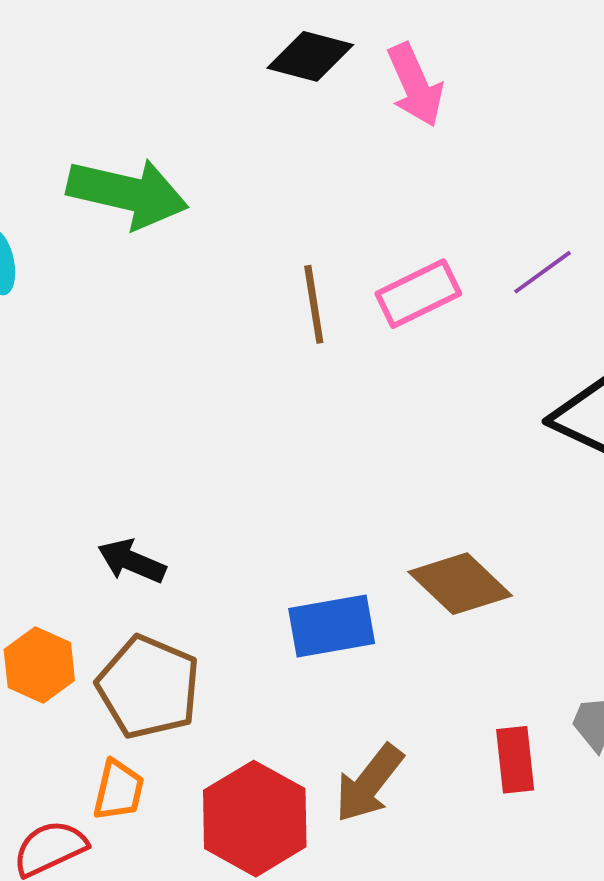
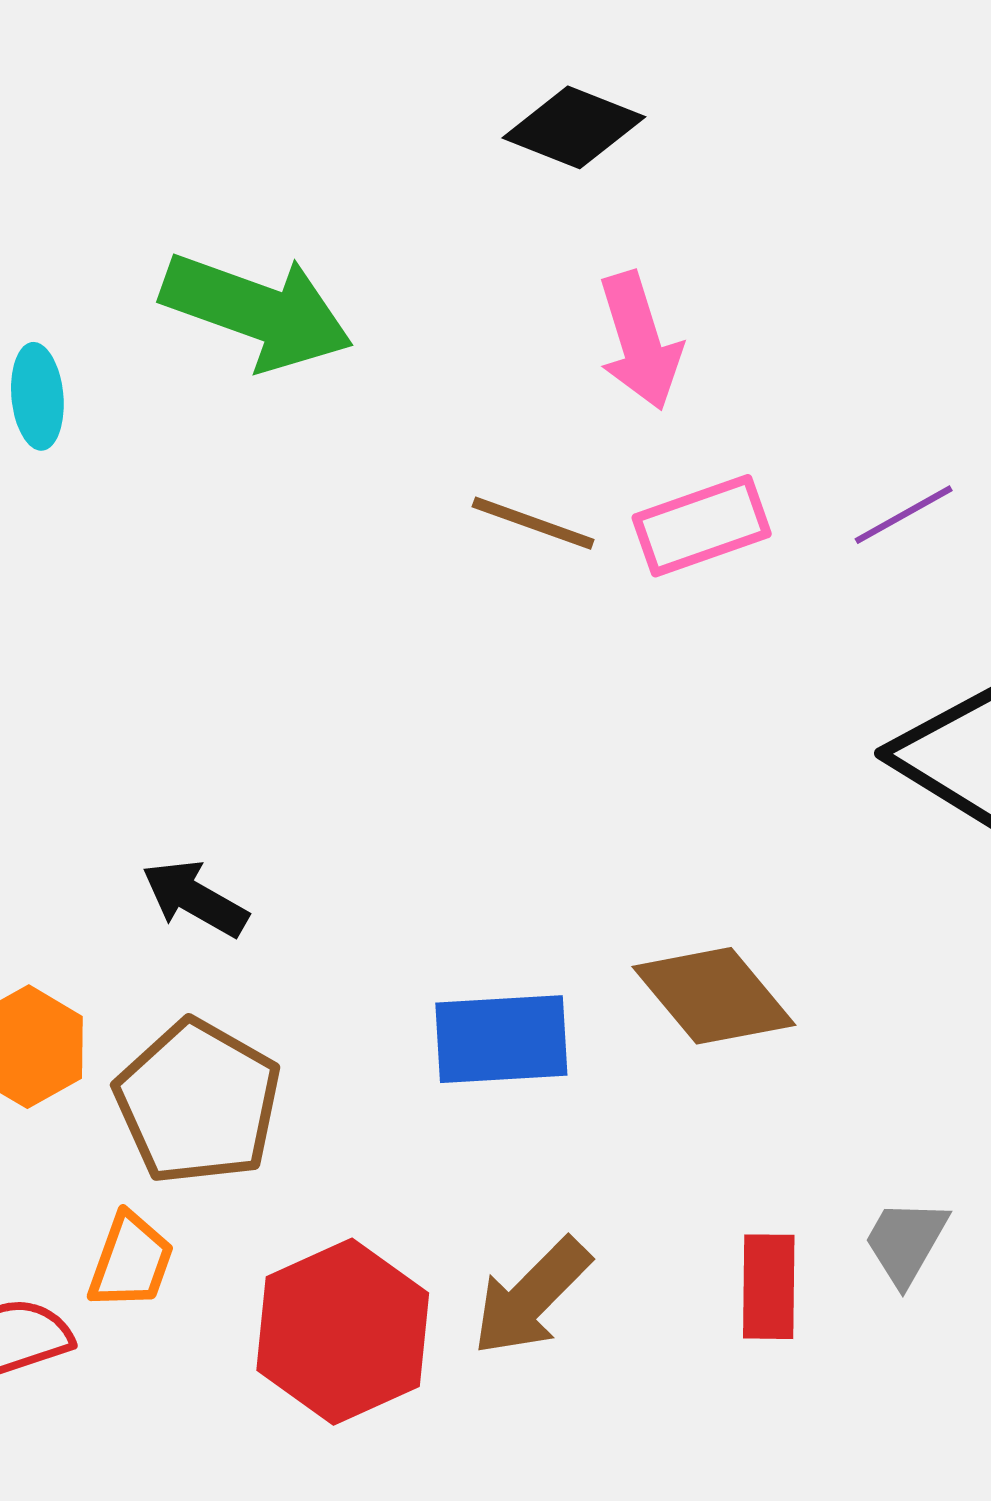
pink arrow: (415, 85) -> (640, 341), moved
brown line: (314, 304) -> (533, 523), turned -68

